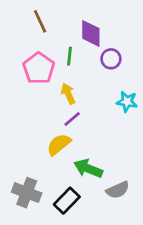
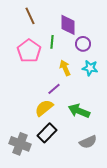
yellow arrow: (68, 94) -> (65, 68), moved
cyan star: (127, 102) -> (90, 68), moved
green arrow: (88, 169) -> (79, 111), moved
black rectangle: (67, 201) -> (47, 133), moved

